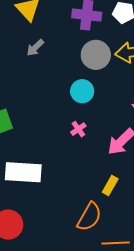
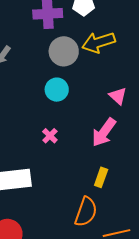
pink cross: (78, 129) -> (50, 136), moved

